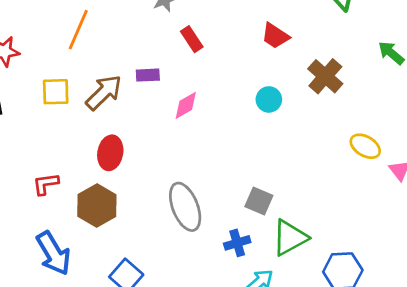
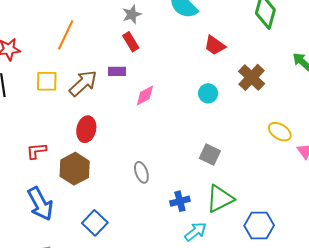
red rectangle: (192, 39) -> (131, 42), moved
gray square: (259, 201) -> (210, 155), moved
gray ellipse: (185, 207) -> (141, 172), size x0.6

